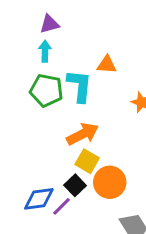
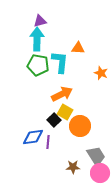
cyan arrow: (45, 51) -> (37, 39), size x1.6
black square: (75, 185) -> (54, 120), moved
purple line: (61, 206) -> (48, 142), turned -40

